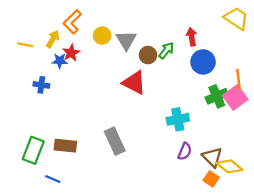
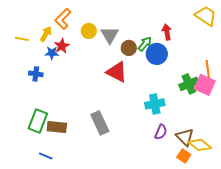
blue circle: (203, 62) -> (157, 54), moved
pink square: (235, 98) -> (205, 85), turned -30
green rectangle: (33, 150) -> (38, 121), moved

